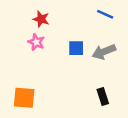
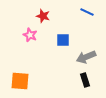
red star: (41, 19) -> (43, 16), moved
gray arrow: (104, 52) -> (86, 57), moved

